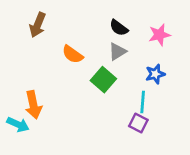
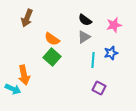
green square: (103, 80) -> (52, 57), moved
cyan line: (143, 102) -> (93, 60), moved

